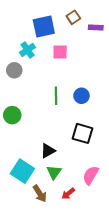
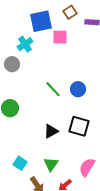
pink square: (60, 52) -> (60, 37), moved
green line: (56, 96) -> (53, 89), turned -42
black triangle: (48, 151) -> (51, 131), moved
cyan square: (22, 171) -> (20, 163), size x0.6

